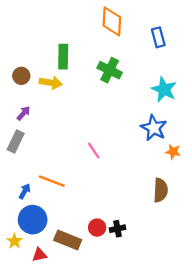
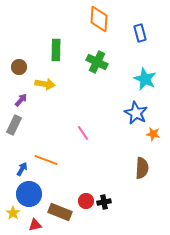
yellow arrow: (51, 83) -> (45, 84), moved

